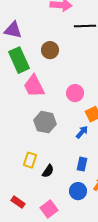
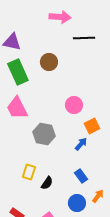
pink trapezoid: (34, 86) -> (17, 108), moved
blue rectangle: (82, 164) -> (81, 176), turned -48

